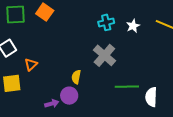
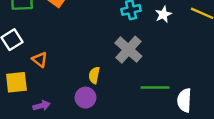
orange triangle: (31, 64) -> (40, 60), turned -40
purple arrow: (52, 104) -> (41, 106), moved

